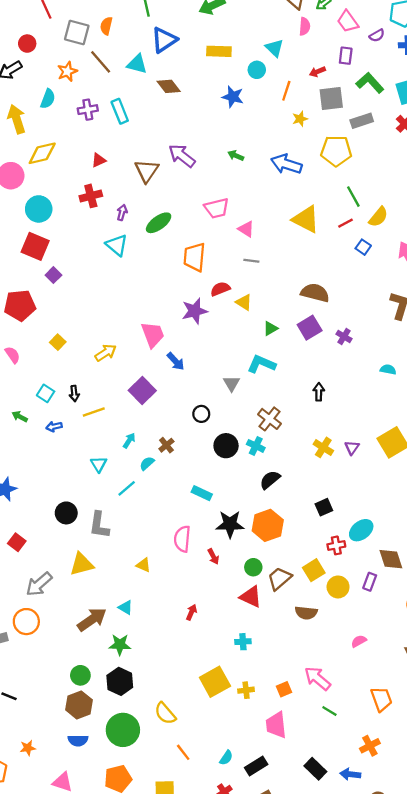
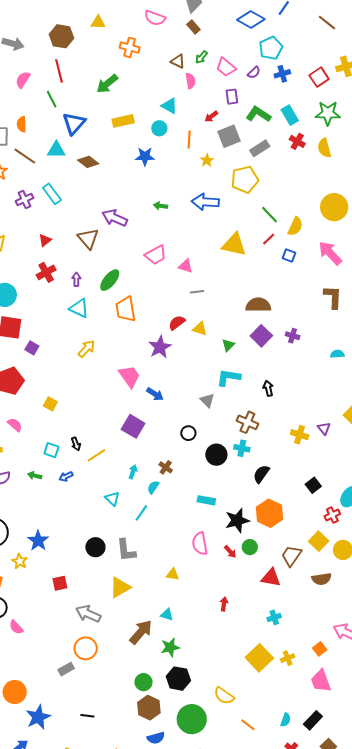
orange trapezoid: (194, 257) -> (126, 309), moved
yellow arrow: (106, 353) -> (86, 349), moved
black arrow: (319, 392) -> (268, 388), moved
red square: (17, 542) -> (60, 583), turned -35
green circle: (253, 567) -> (250, 547), moved
gray arrow: (39, 584) -> (88, 614), turned 80

